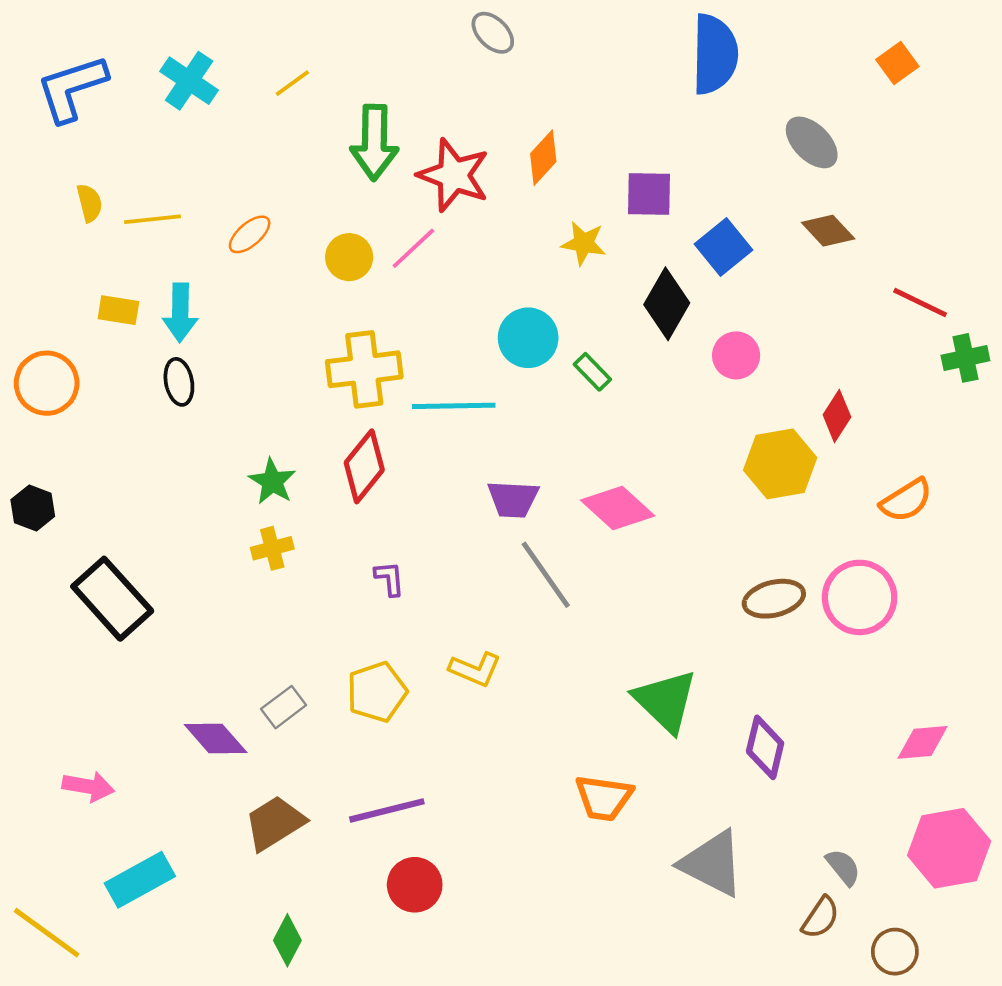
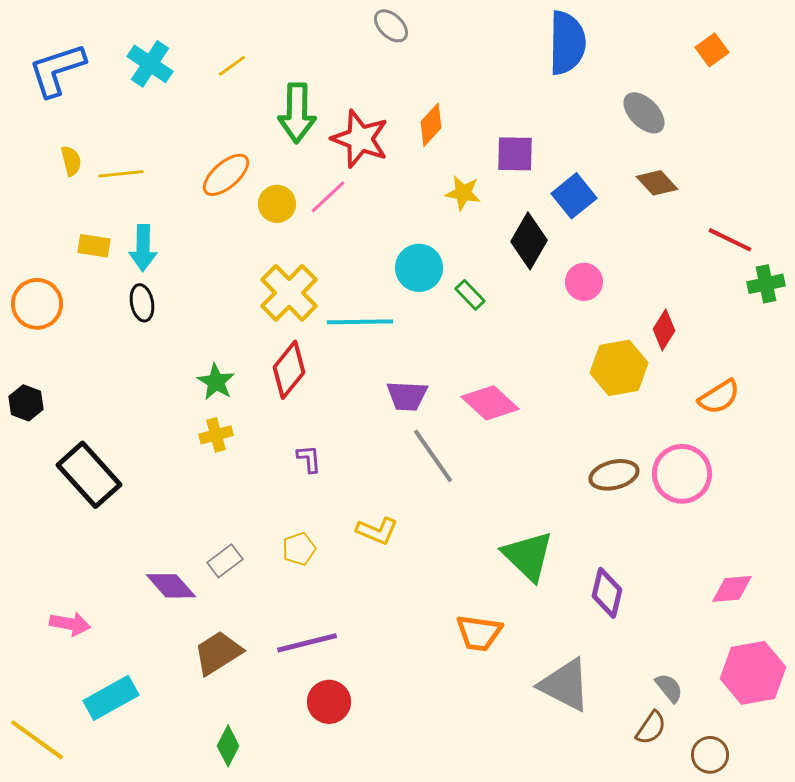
orange ellipse: (250, 234) -> (226, 175), moved, size x1.4
yellow cross: (364, 369) -> (289, 293), turned -38
yellow pentagon: (377, 692) -> (299, 549), size x0.7

